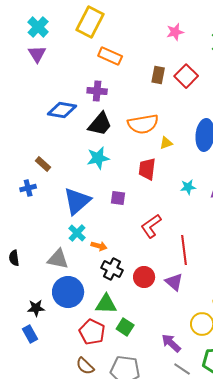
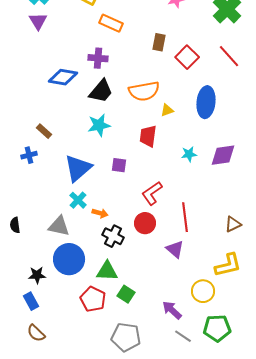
red square: (186, 76) -> (187, 57), moved
red circle: (144, 277) -> (145, 223), moved
brown semicircle: (85, 366) -> (36, 333), moved

